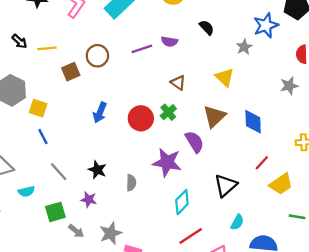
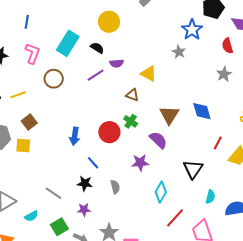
black semicircle: (207, 27) -> (97, 48), moved
brown circle: (97, 56) -> (54, 79), moved
brown square: (71, 72) -> (29, 122), moved
yellow triangle: (225, 77) -> (149, 74), moved
blue line: (43, 137) -> (93, 163), moved
purple star: (167, 162) -> (140, 163), size x0.7

